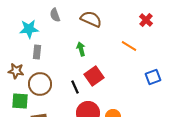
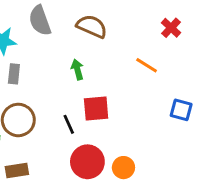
gray semicircle: (55, 15) -> (40, 21), size x1.5
red square: (94, 76) -> (96, 108), turned 30
blue square: (153, 77) -> (181, 110), turned 35

